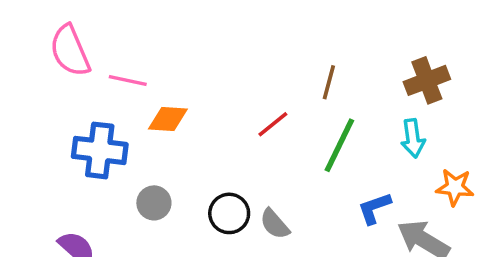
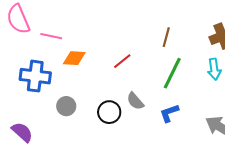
red line: (273, 124) -> (122, 61), moved
blue L-shape: (374, 208) -> (169, 113), moved
gray semicircle: (275, 224) -> (135, 101), moved

